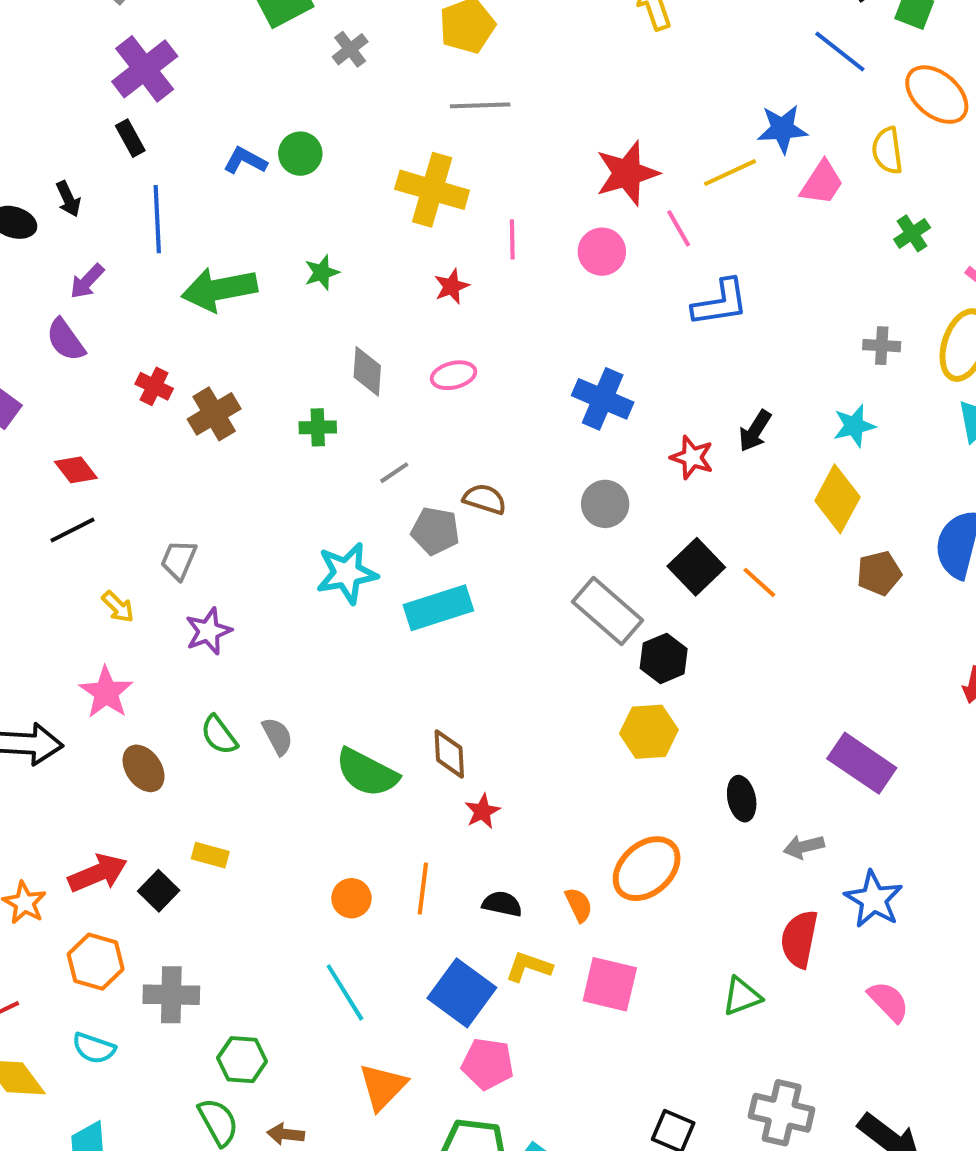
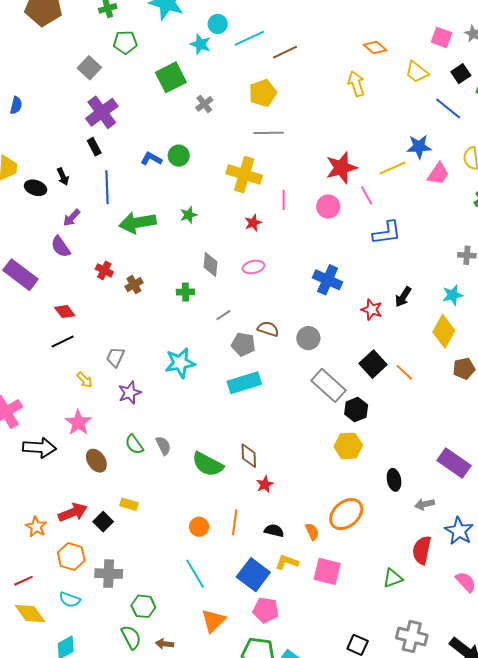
brown cross: (214, 414) -> (134, 285), size x0.7
gray circle: (605, 504) -> (308, 338), moved
cyan star: (347, 573) -> (180, 363), moved

